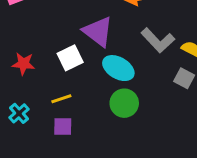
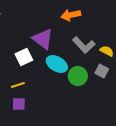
green circle: (124, 103) -> (78, 76), moved

